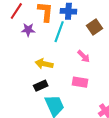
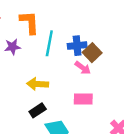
blue cross: (68, 11) -> (77, 46), moved
brown square: (94, 27) -> (92, 53), moved

